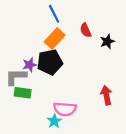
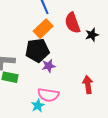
red semicircle: (86, 30) -> (72, 23), size x1.5
purple star: (30, 65) -> (49, 66), moved

